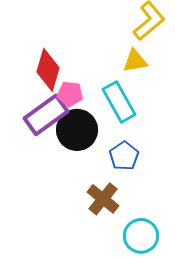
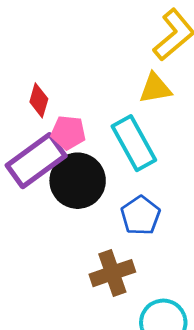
red diamond: (48, 70) -> (39, 100), size x0.6
brown cross: (103, 199) -> (112, 273), turned 32

